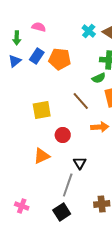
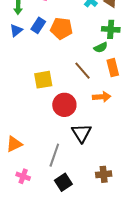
red circle: (63, 135) -> (64, 105), size x1.5
orange triangle: (42, 156) -> (14, 144), moved
black triangle: (80, 163) -> (82, 133), size x1.5
gray line: (68, 185) -> (54, 155), moved

